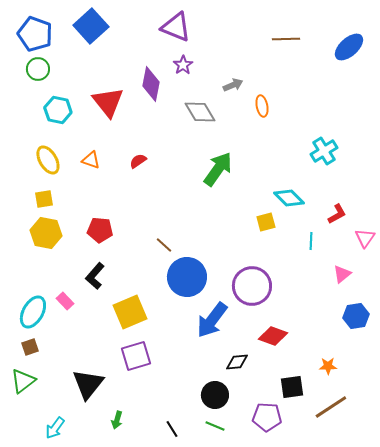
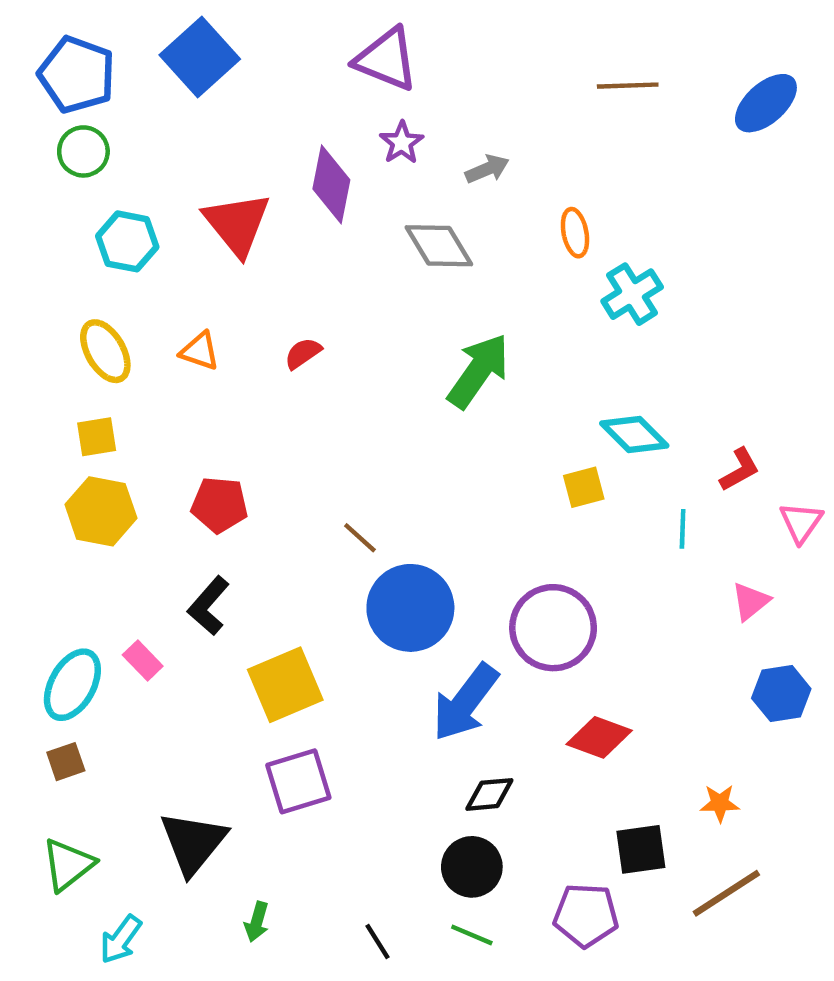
gray arrow: (233, 85) -> (487, 169), moved
cyan cross: (324, 151) -> (632, 294), moved
black diamond: (237, 362) -> (489, 794), moved
green triangle: (23, 381) -> (68, 865), moved

